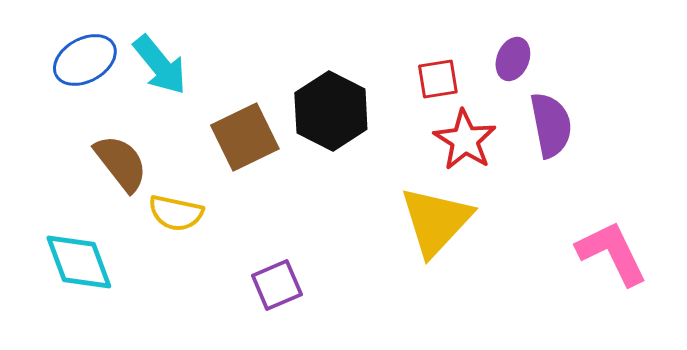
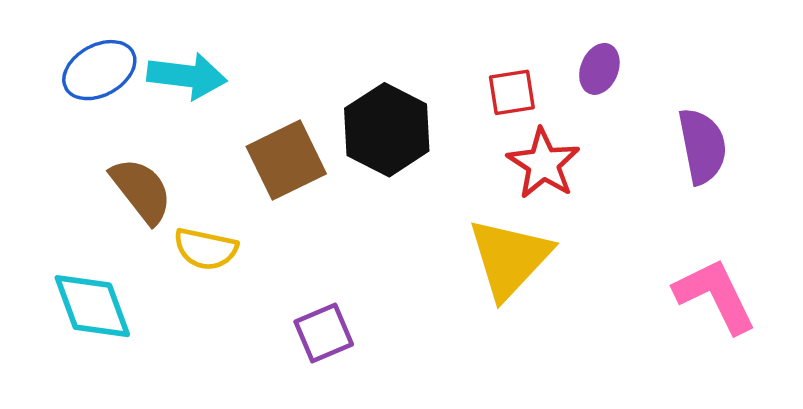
cyan arrow: (160, 65) -> (187, 76), turned -44
purple semicircle: (551, 125) -> (702, 146), moved

